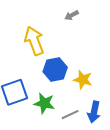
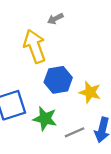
gray arrow: (72, 15) -> (55, 19), moved

